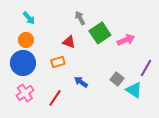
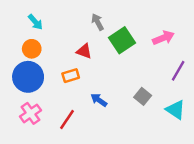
pink arrow: (126, 40) -> (163, 38), moved
purple line: (146, 68) -> (178, 71), moved
cyan triangle: (134, 90) -> (176, 110), moved

